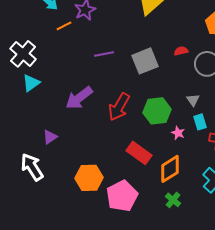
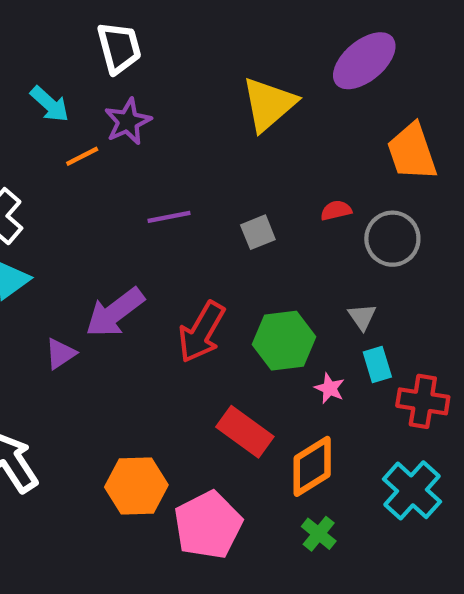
gray square: (145, 61) -> (258, 232), size x0.6
purple triangle: (50, 137) -> (61, 354), moved

